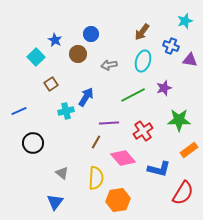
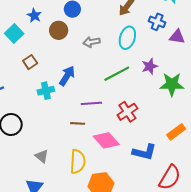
green star: (179, 120) -> (172, 84), moved
brown line: (96, 142) -> (78, 123), turned 64

